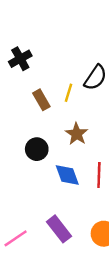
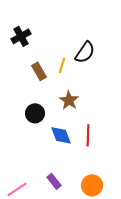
purple rectangle: (59, 229) -> (54, 181), size x0.7

